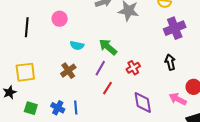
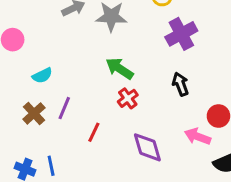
cyan semicircle: (77, 45) -> (42, 76), turned -32
green arrow: (108, 47) -> (119, 68), moved
purple line: (100, 68) -> (64, 108), moved

